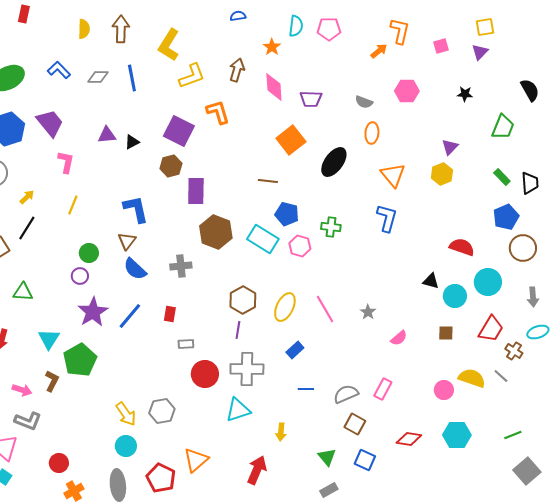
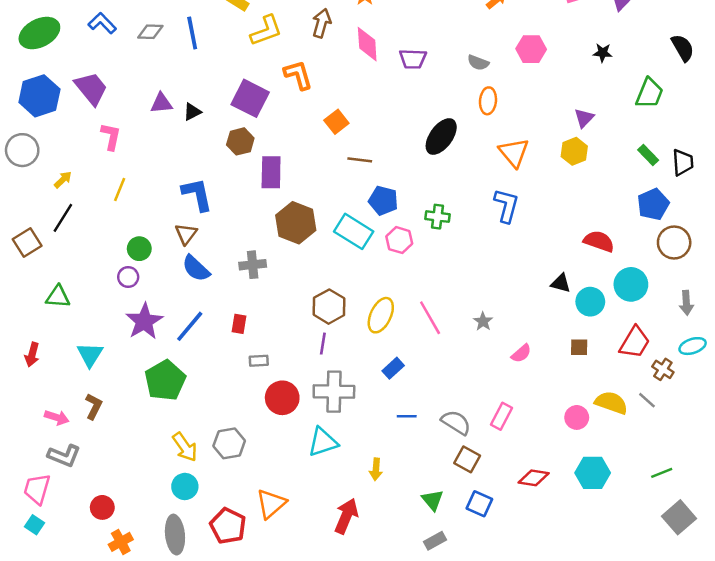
orange square: (291, 140) -> (336, 122), moved, size x0.7
green pentagon: (80, 360) -> (165, 381), moved
gray semicircle: (346, 394) -> (456, 422), turned 55

